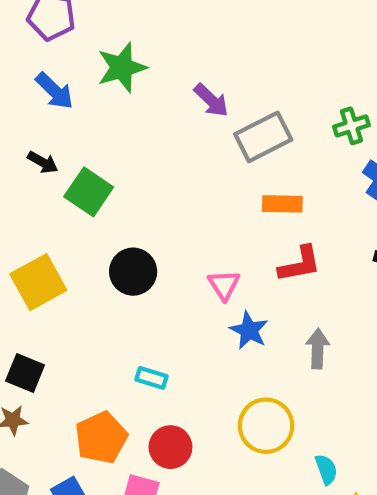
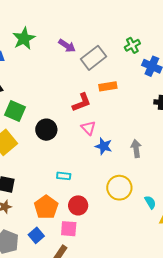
green square: (89, 192) -> (15, 111), moved
red L-shape: (300, 264) -> (81, 102), moved

